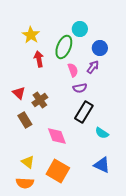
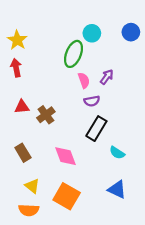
yellow star: (31, 35) -> (17, 40), moved
blue circle: (100, 48) -> (131, 32), moved
red arrow: (39, 59) -> (16, 68), moved
red triangle: (19, 93) -> (22, 107), turned -48
brown rectangle: (25, 120) -> (23, 153), moved

